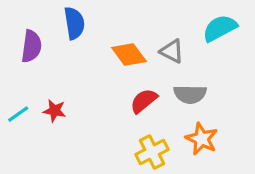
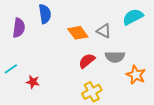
red star: (55, 111) -> (33, 82), moved
orange star: (202, 139) -> (136, 75), moved

